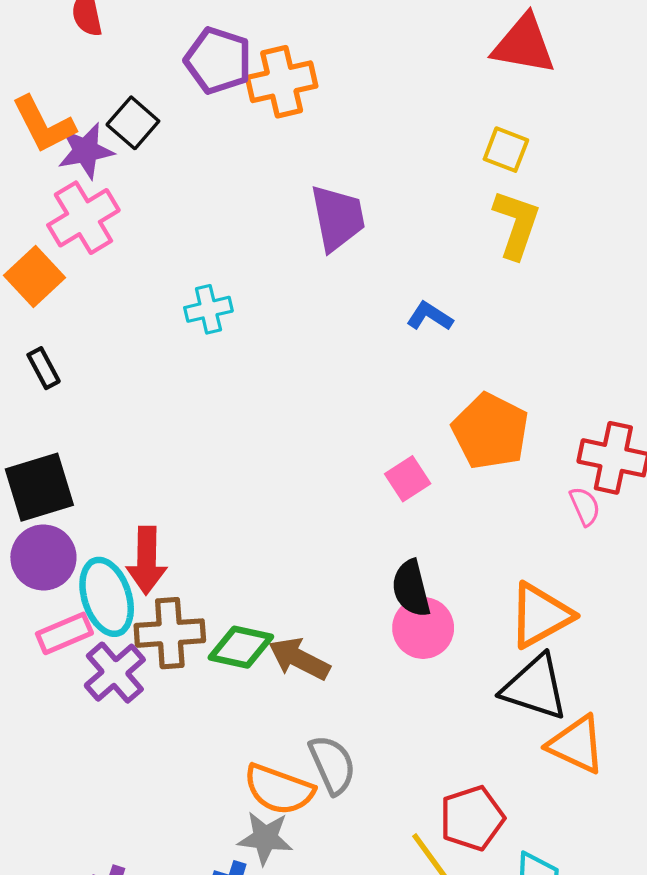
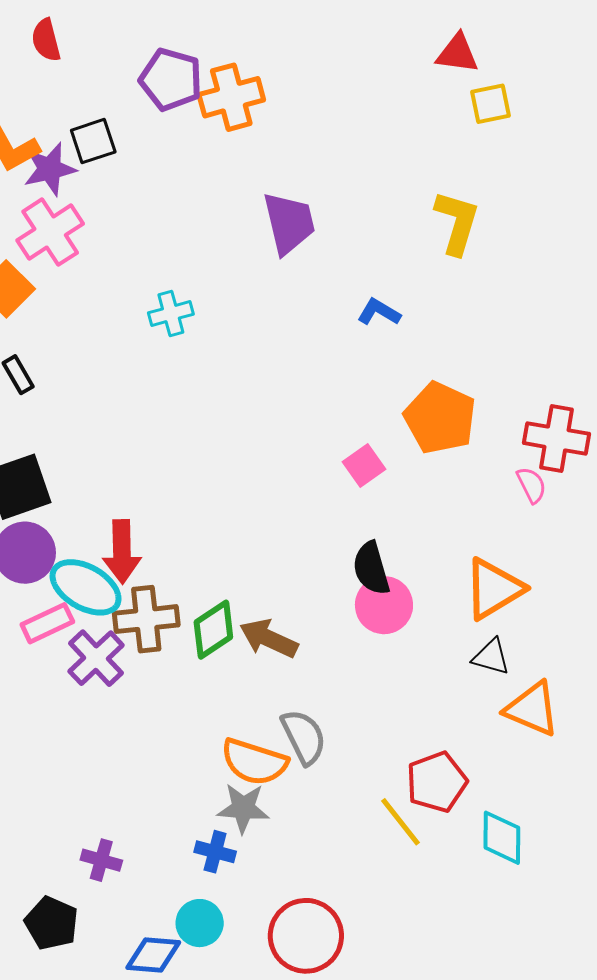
red triangle: (524, 45) -> (457, 53), size x0.7
black square: (133, 123) -> (93, 141), turned 33
yellow square: (506, 150) -> (491, 104), moved, turned -30
cyan ellipse: (107, 597) -> (86, 587), turned -40
green diamond: (241, 647) -> (213, 630), turned -44
black triangle: (535, 687) -> (491, 657), size x0.6

